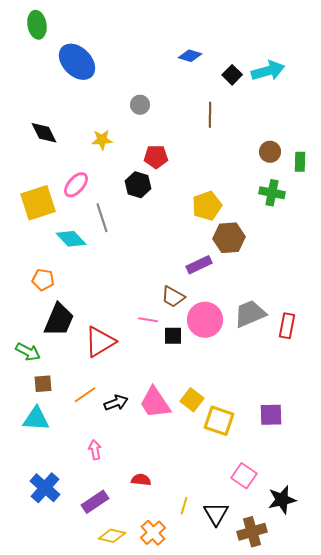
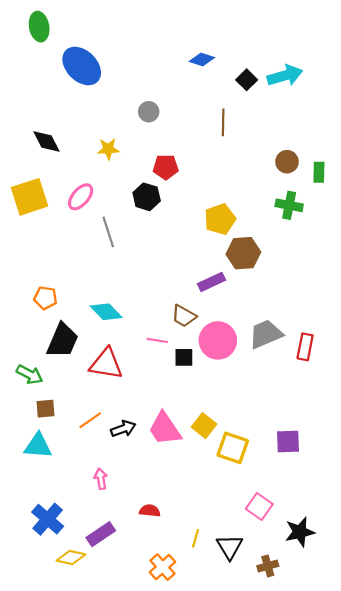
yellow square: (38, 203) -> (30, 197), moved
cyan diamond: (71, 239) -> (106, 312), moved
red triangle: (100, 342) -> (106, 364), turned 40
brown cross: (252, 532) -> (268, 566), size x0.7
yellow diamond: (112, 536) -> (71, 557), moved

